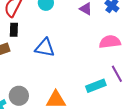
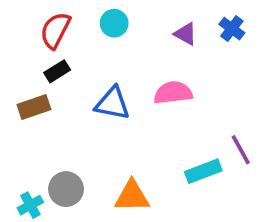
black rectangle: (14, 30) -> (57, 71), turned 56
pink semicircle: (110, 42) -> (173, 93), moved

